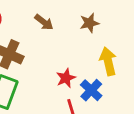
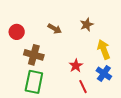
blue cross: (91, 90) -> (104, 73), moved

